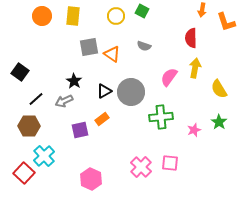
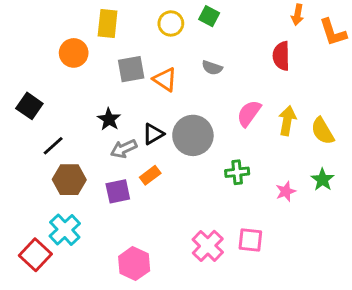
orange circle: (42, 16) -> (74, 53), moved
yellow arrow: (195, 68) -> (287, 121), moved
gray arrow: (64, 101) -> (124, 149), moved
green cross: (161, 117) -> (237, 172), size x0.7
brown hexagon: (29, 126) -> (69, 180), moved

